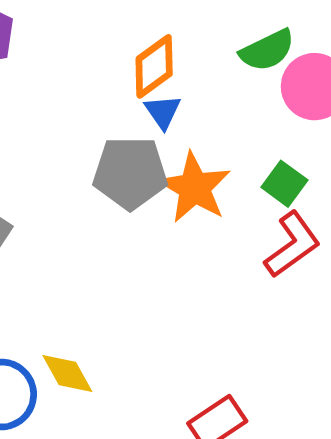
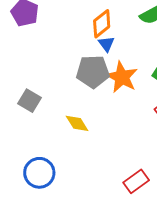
yellow diamond: (67, 374) -> (77, 123), moved

